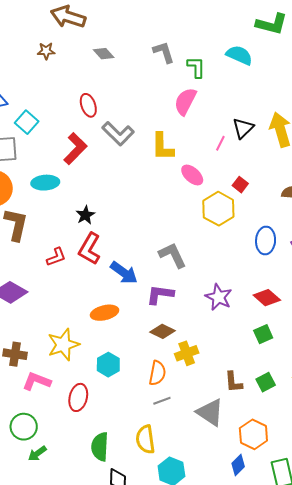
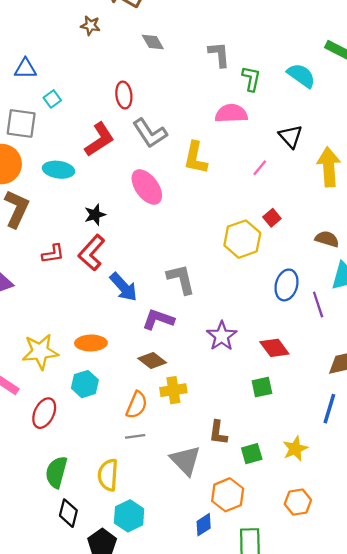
pink semicircle: (185, 101) -> (231, 113), turned 48
cyan square: (27, 122) -> (52, 99), size x0.7
black triangle: (243, 128) -> (291, 136), moved, turned -40
pink ellipse: (192, 175) -> (147, 187), moved, size x1.4
orange ellipse: (105, 313) -> (91, 343), moved
green square: (266, 382) -> (252, 454), moved

